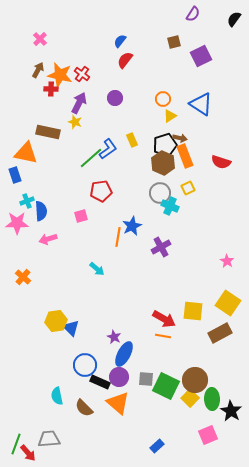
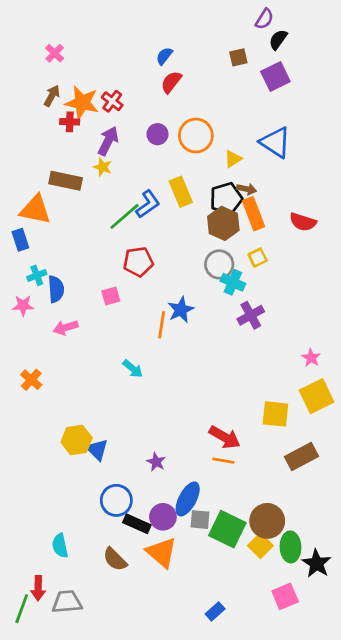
black semicircle: (234, 19) -> (278, 40), moved
orange circle: (163, 99) -> (196, 136), moved, size x1.6
yellow rectangle: (132, 140) -> (181, 192), size x1.5
pink star: (17, 223) -> (23, 306), size x0.7
purple cross: (161, 247) -> (251, 315), moved
yellow square: (228, 303) -> (317, 396), moved, turned 30
yellow square: (193, 311) -> (275, 414), moved
blue ellipse: (124, 354) -> (188, 499), moved
cyan semicircle: (57, 396) -> (60, 546), moved
red arrow: (28, 453) -> (38, 588), moved, turned 42

